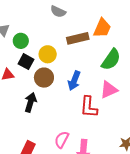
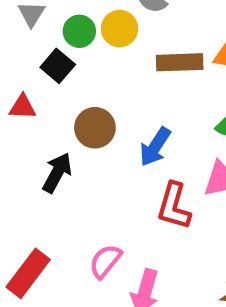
green circle: (21, 41) -> (79, 31), moved
yellow circle: (48, 54) -> (120, 29), moved
black square: (26, 62) -> (58, 66), moved

